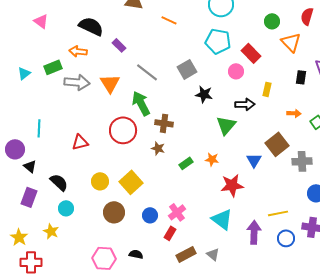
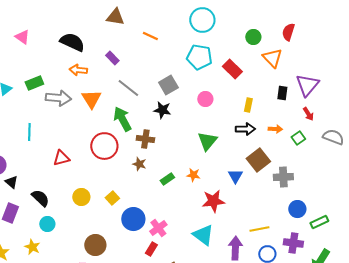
purple rectangle: (119, 45) -> (112, 58), moved
orange arrow: (78, 51) -> (78, 70), moved
pink circle: (236, 71) -> (205, 99), moved
black star: (204, 94) -> (162, 110), moved
black arrow: (245, 104) -> (245, 129), moved
cyan line: (39, 128) -> (29, 132), moved
yellow square: (131, 182) -> (112, 198), size x0.6
brown circle: (114, 212) -> (95, 245), moved
blue circle: (150, 215) -> (133, 219), moved, size x1.5

